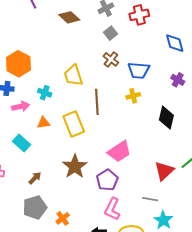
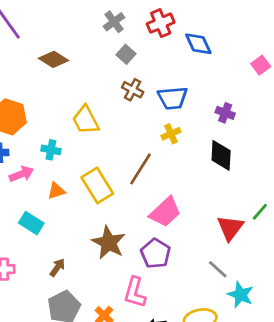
brown diamond: (69, 17) -> (54, 59), moved
blue diamond: (175, 43) -> (198, 44), moved
purple cross: (178, 80) -> (225, 113), moved
brown line: (97, 102) -> (141, 169), moved, turned 45
gray line: (150, 199) -> (218, 269), turned 42
pink L-shape: (112, 209) -> (135, 292), moved

